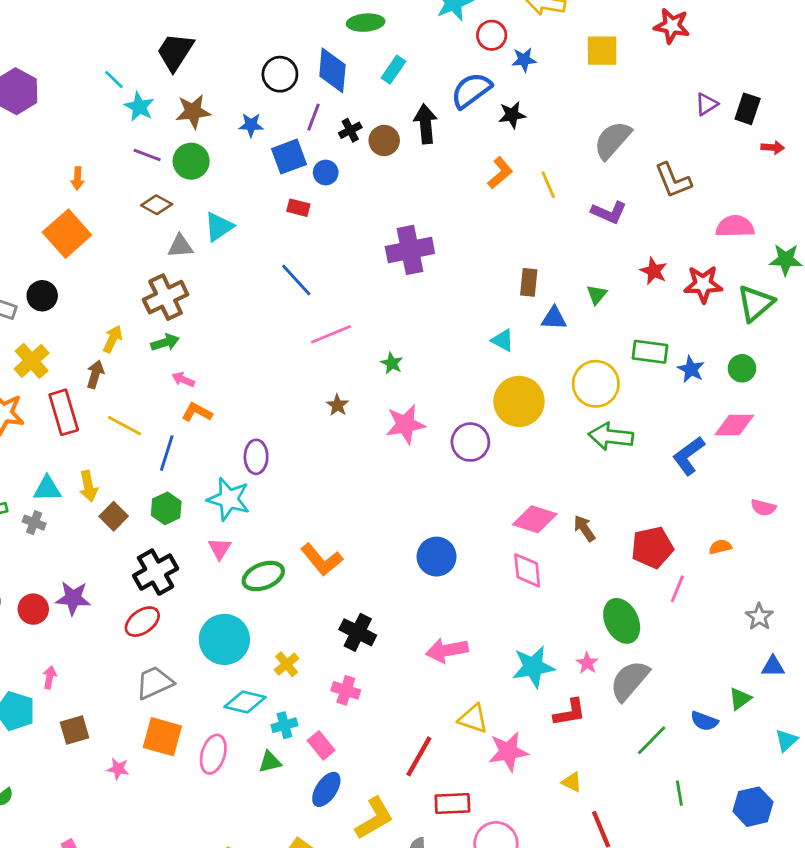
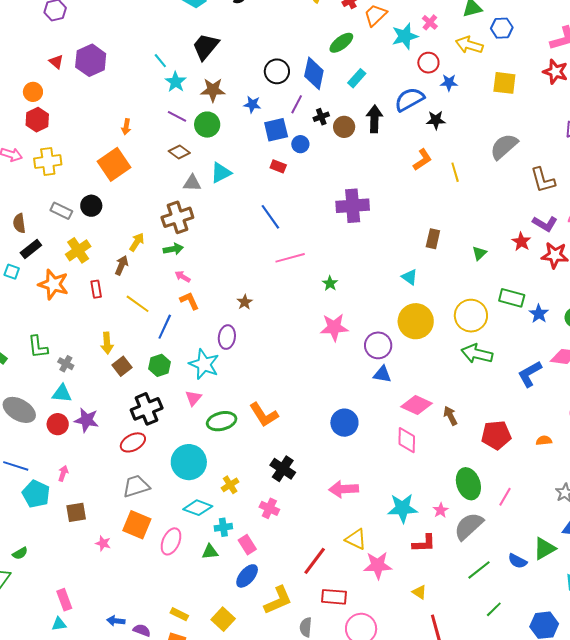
green ellipse: (366, 23) -> (341, 43), turned -40
purple L-shape: (609, 212) -> (545, 224), moved
blue triangle: (554, 318) -> (382, 374), moved
brown star: (337, 405) -> (245, 302), moved
red rectangle: (64, 412) -> (96, 289), size x0.6
orange L-shape: (197, 412) -> (189, 301), turned 30
cyan triangle: (47, 489) -> (62, 393), moved
pink line: (677, 589) -> (505, 497), moved
green triangle: (740, 699) -> (544, 549), size x1.4
green line: (679, 793) -> (494, 609), turned 48

